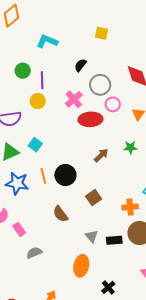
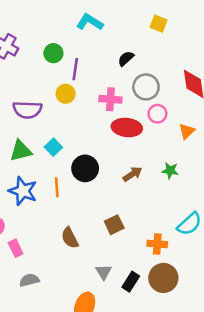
pink cross: (74, 99) -> (110, 99), turned 36
black circle: (65, 175) -> (85, 168), moved
black rectangle: (114, 240) -> (131, 282), turned -63

